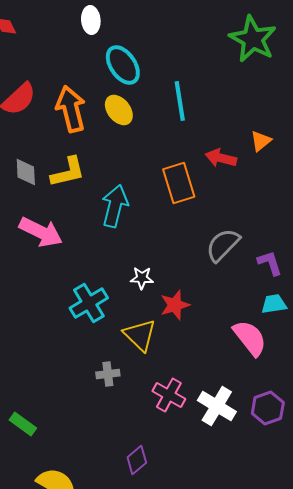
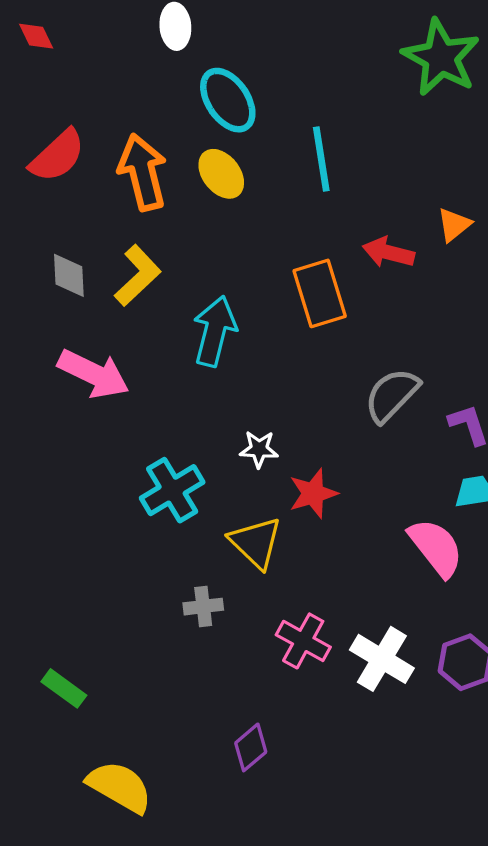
yellow L-shape: (68, 172) -> (138, 275), turned -30

